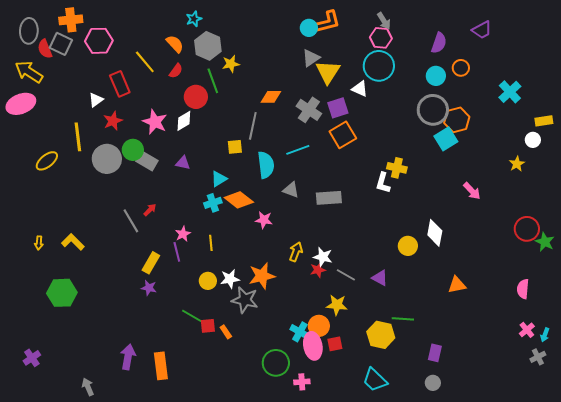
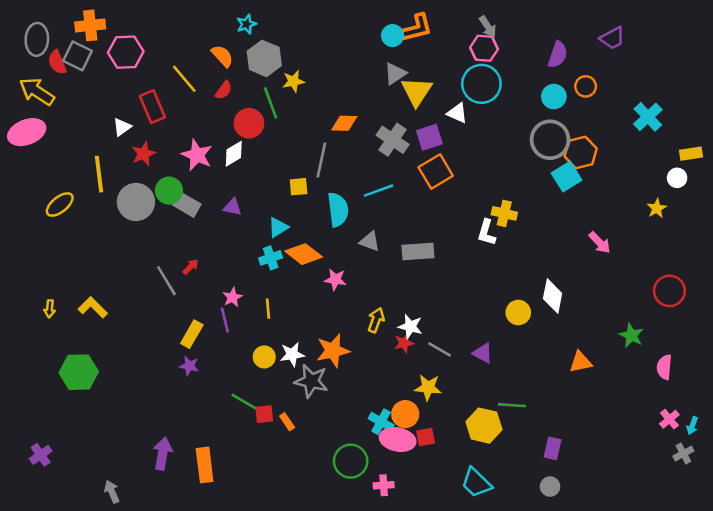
green star: (545, 242) -> (631, 335), moved
pink ellipse: (313, 346) -> (398, 440), turned -68

